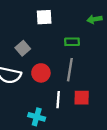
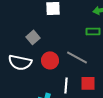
green rectangle: (72, 42) -> (93, 31), moved
gray line: (70, 70) -> (77, 57), turned -70

